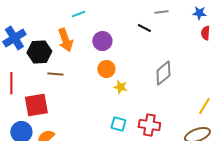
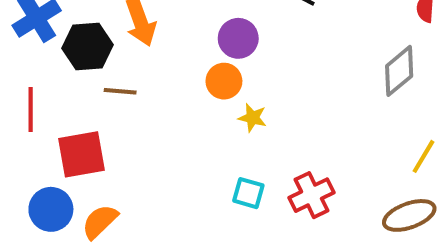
purple circle: (102, 41) -> (238, 38), moved
gray diamond: (163, 73) -> (399, 71), moved
red cross: (149, 125) -> (312, 195), turned -35

